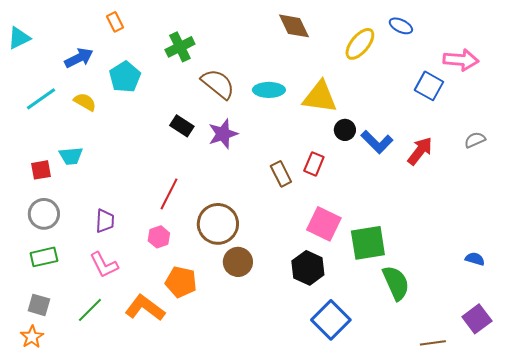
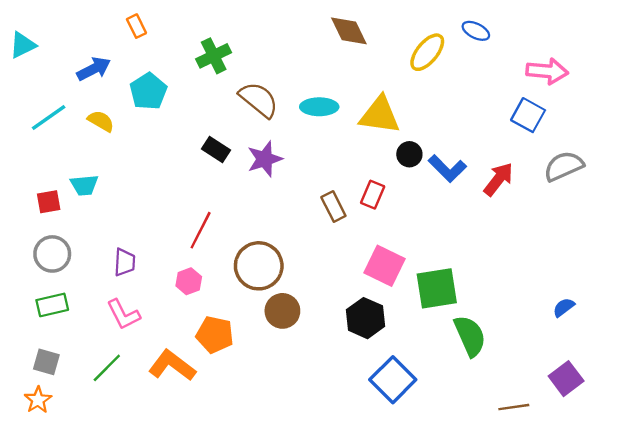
blue square: (429, 86) -> (528, 115), moved
gray semicircle: (475, 140) -> (564, 166), size x1.6
blue semicircle: (475, 259) -> (564, 307), turned -54

